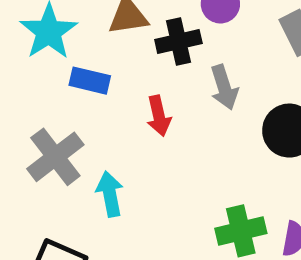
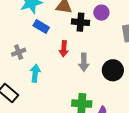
gray arrow: (224, 87) -> (84, 62), moved
gray cross: (55, 157) -> (19, 52), size x0.6

